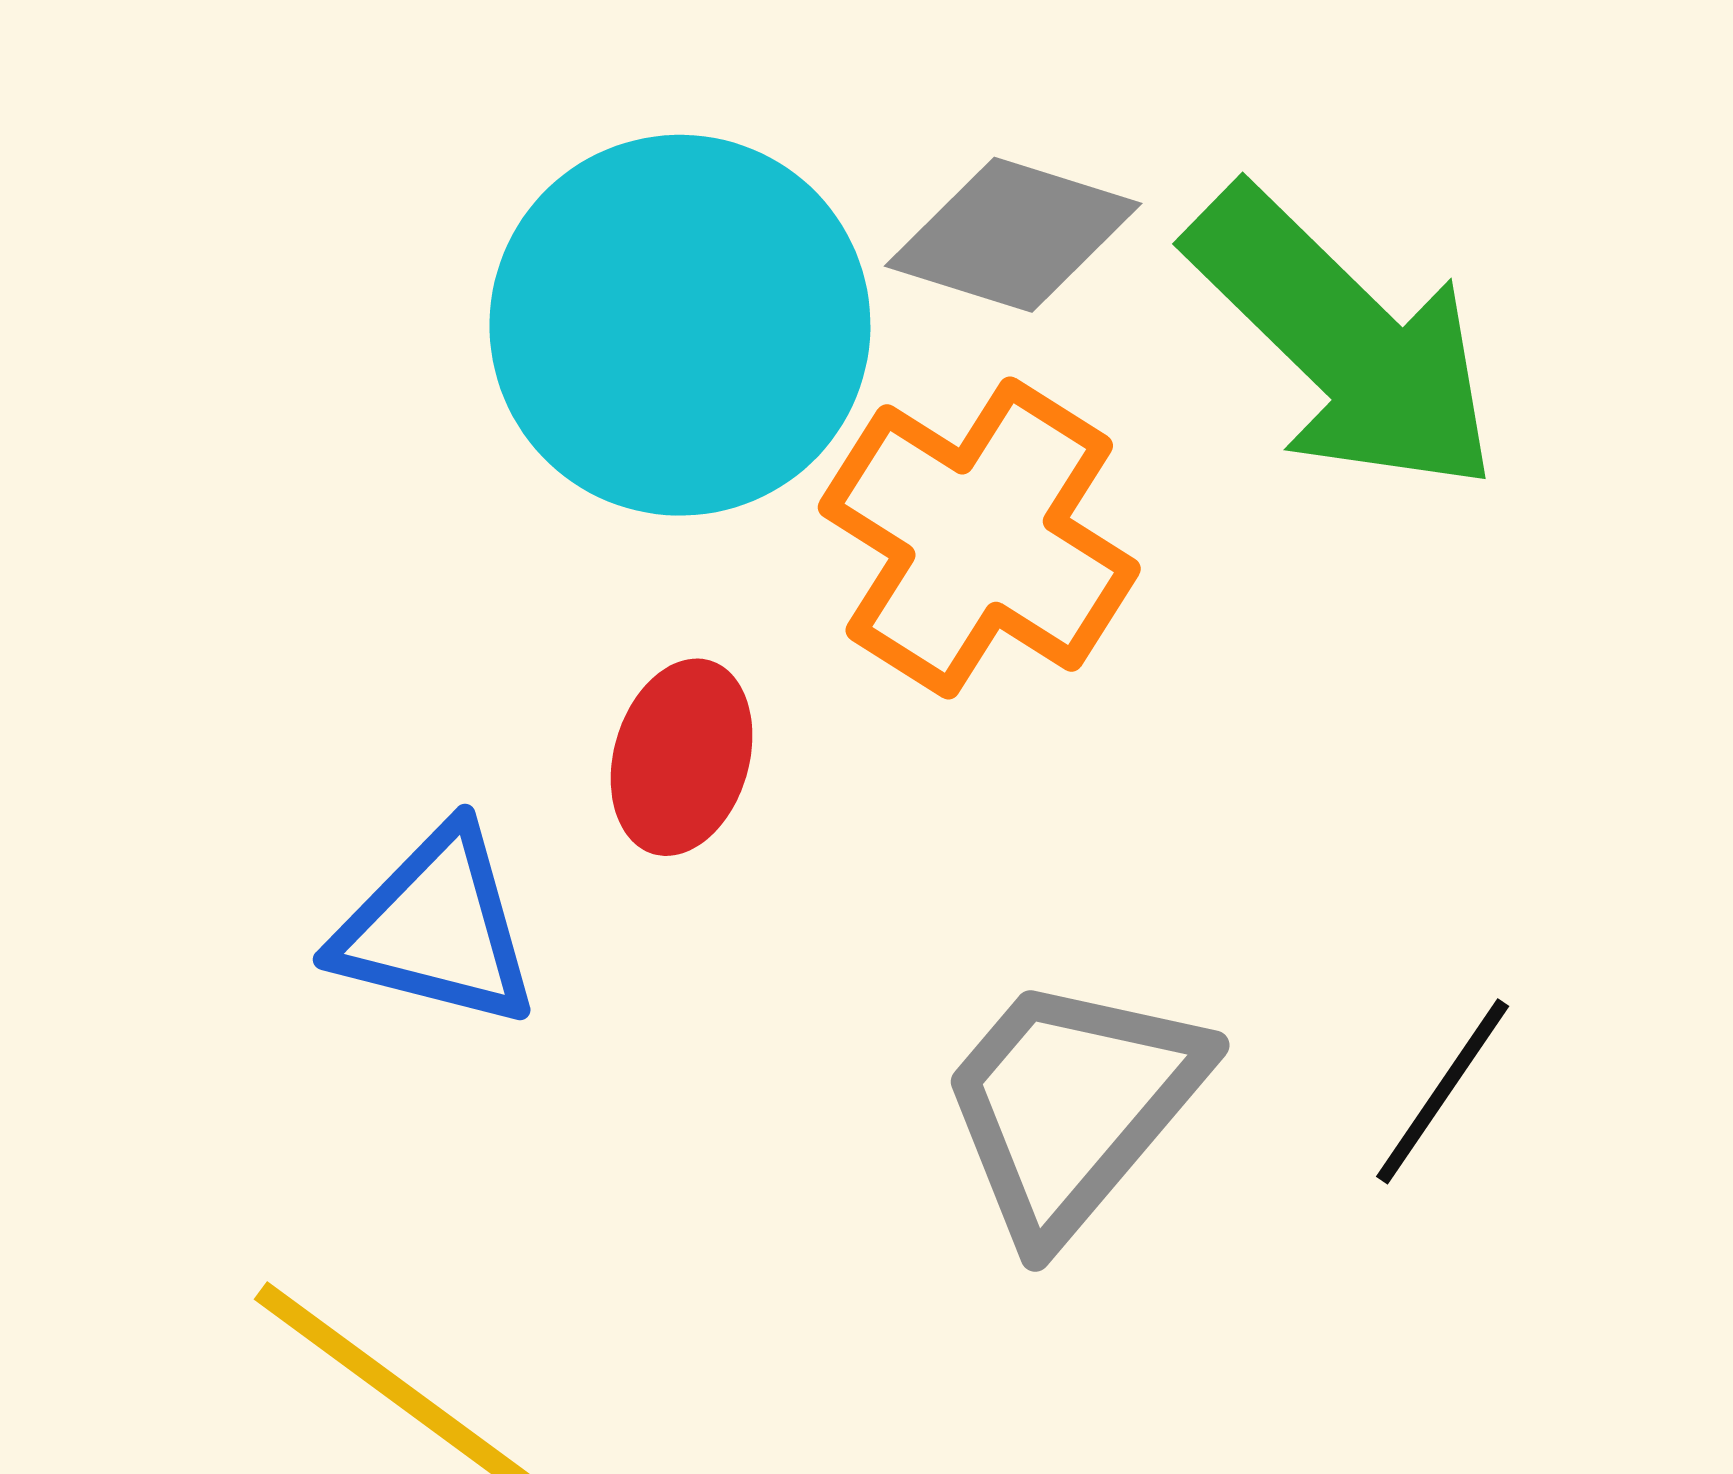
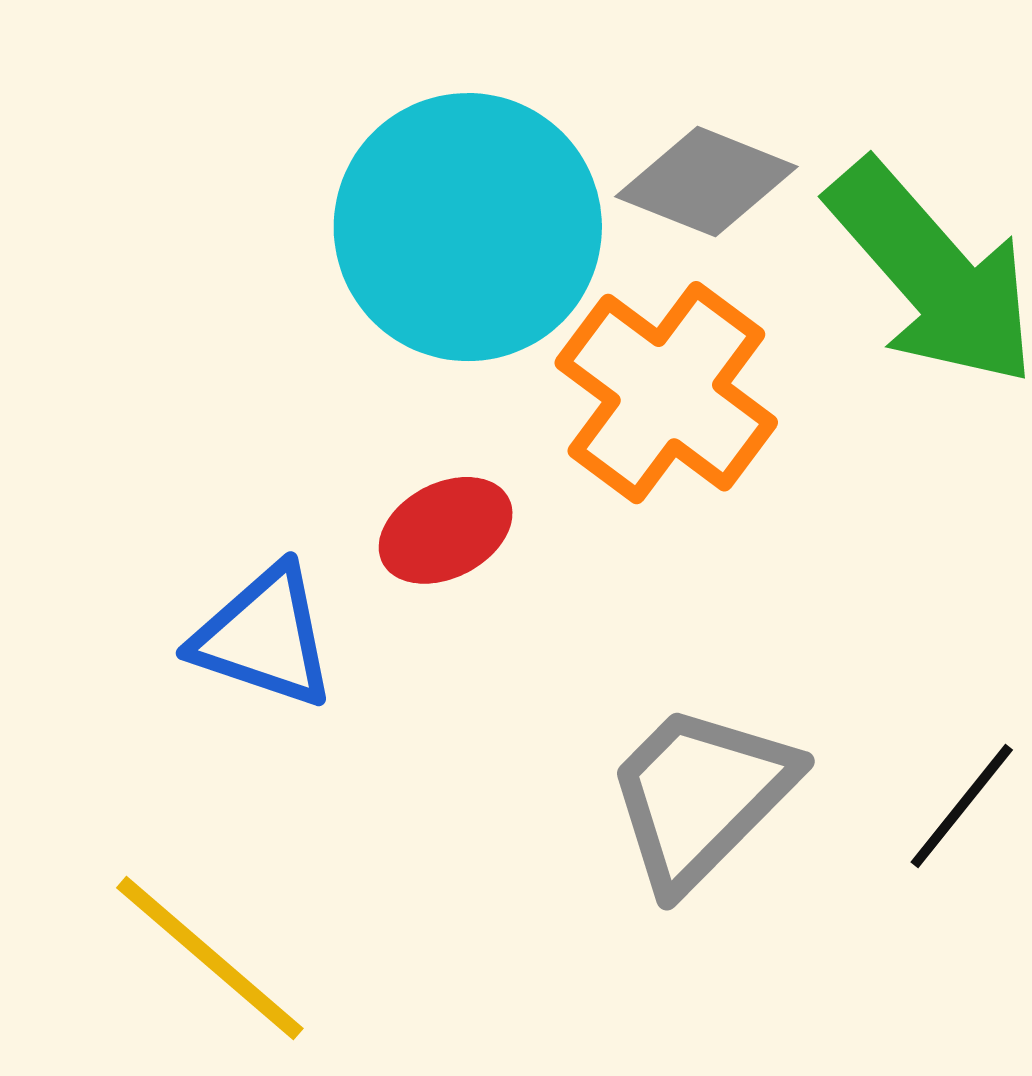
red ellipse: (682, 757) -> (446, 530), turned 42

